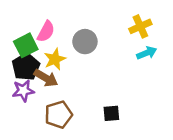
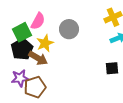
purple star: (23, 91) -> (20, 78), moved
black square: (111, 113) -> (112, 68), moved
brown pentagon: (59, 115) -> (35, 87), moved

